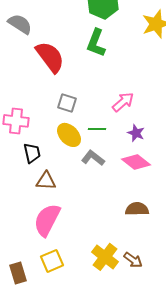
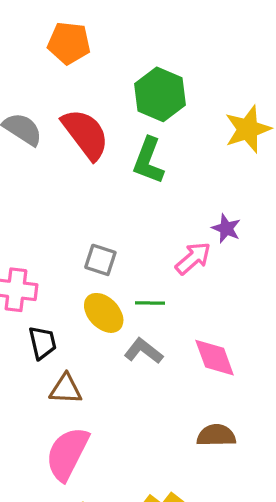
red semicircle: (50, 57) -> (85, 134), moved
purple star: (136, 133) -> (226, 228), moved
pink diamond: (136, 162) -> (215, 358), turned 32

